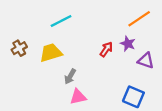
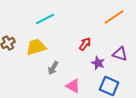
purple star: (128, 44) -> (98, 63), moved
pink triangle: (78, 97) -> (73, 86), moved, turned 42

